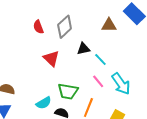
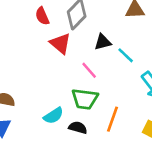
red triangle: (51, 58) -> (60, 44), moved
pink line: (98, 81) -> (89, 70), moved

